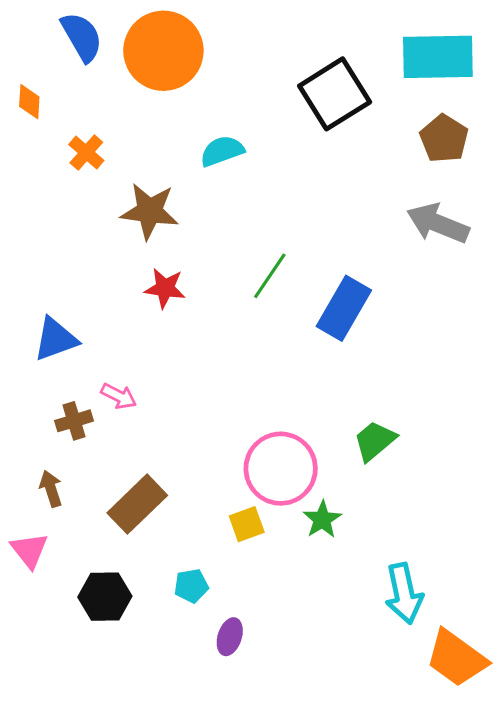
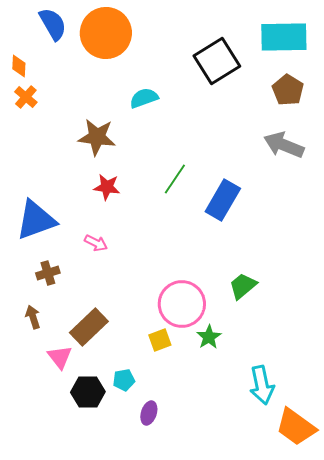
orange cross: (86, 153) -> (26, 97), moved
blue triangle: (56, 339) -> (36, 220), size x1.4
pink arrow: (119, 396) -> (96, 243), moved
pink triangle: (29, 550) -> (60, 357), moved
black hexagon: (105, 597) -> (88, 392), moved

